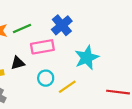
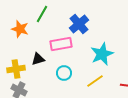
green line: (22, 29) -> (42, 14), moved, turned -36
yellow line: (67, 87) -> (95, 81), moved

